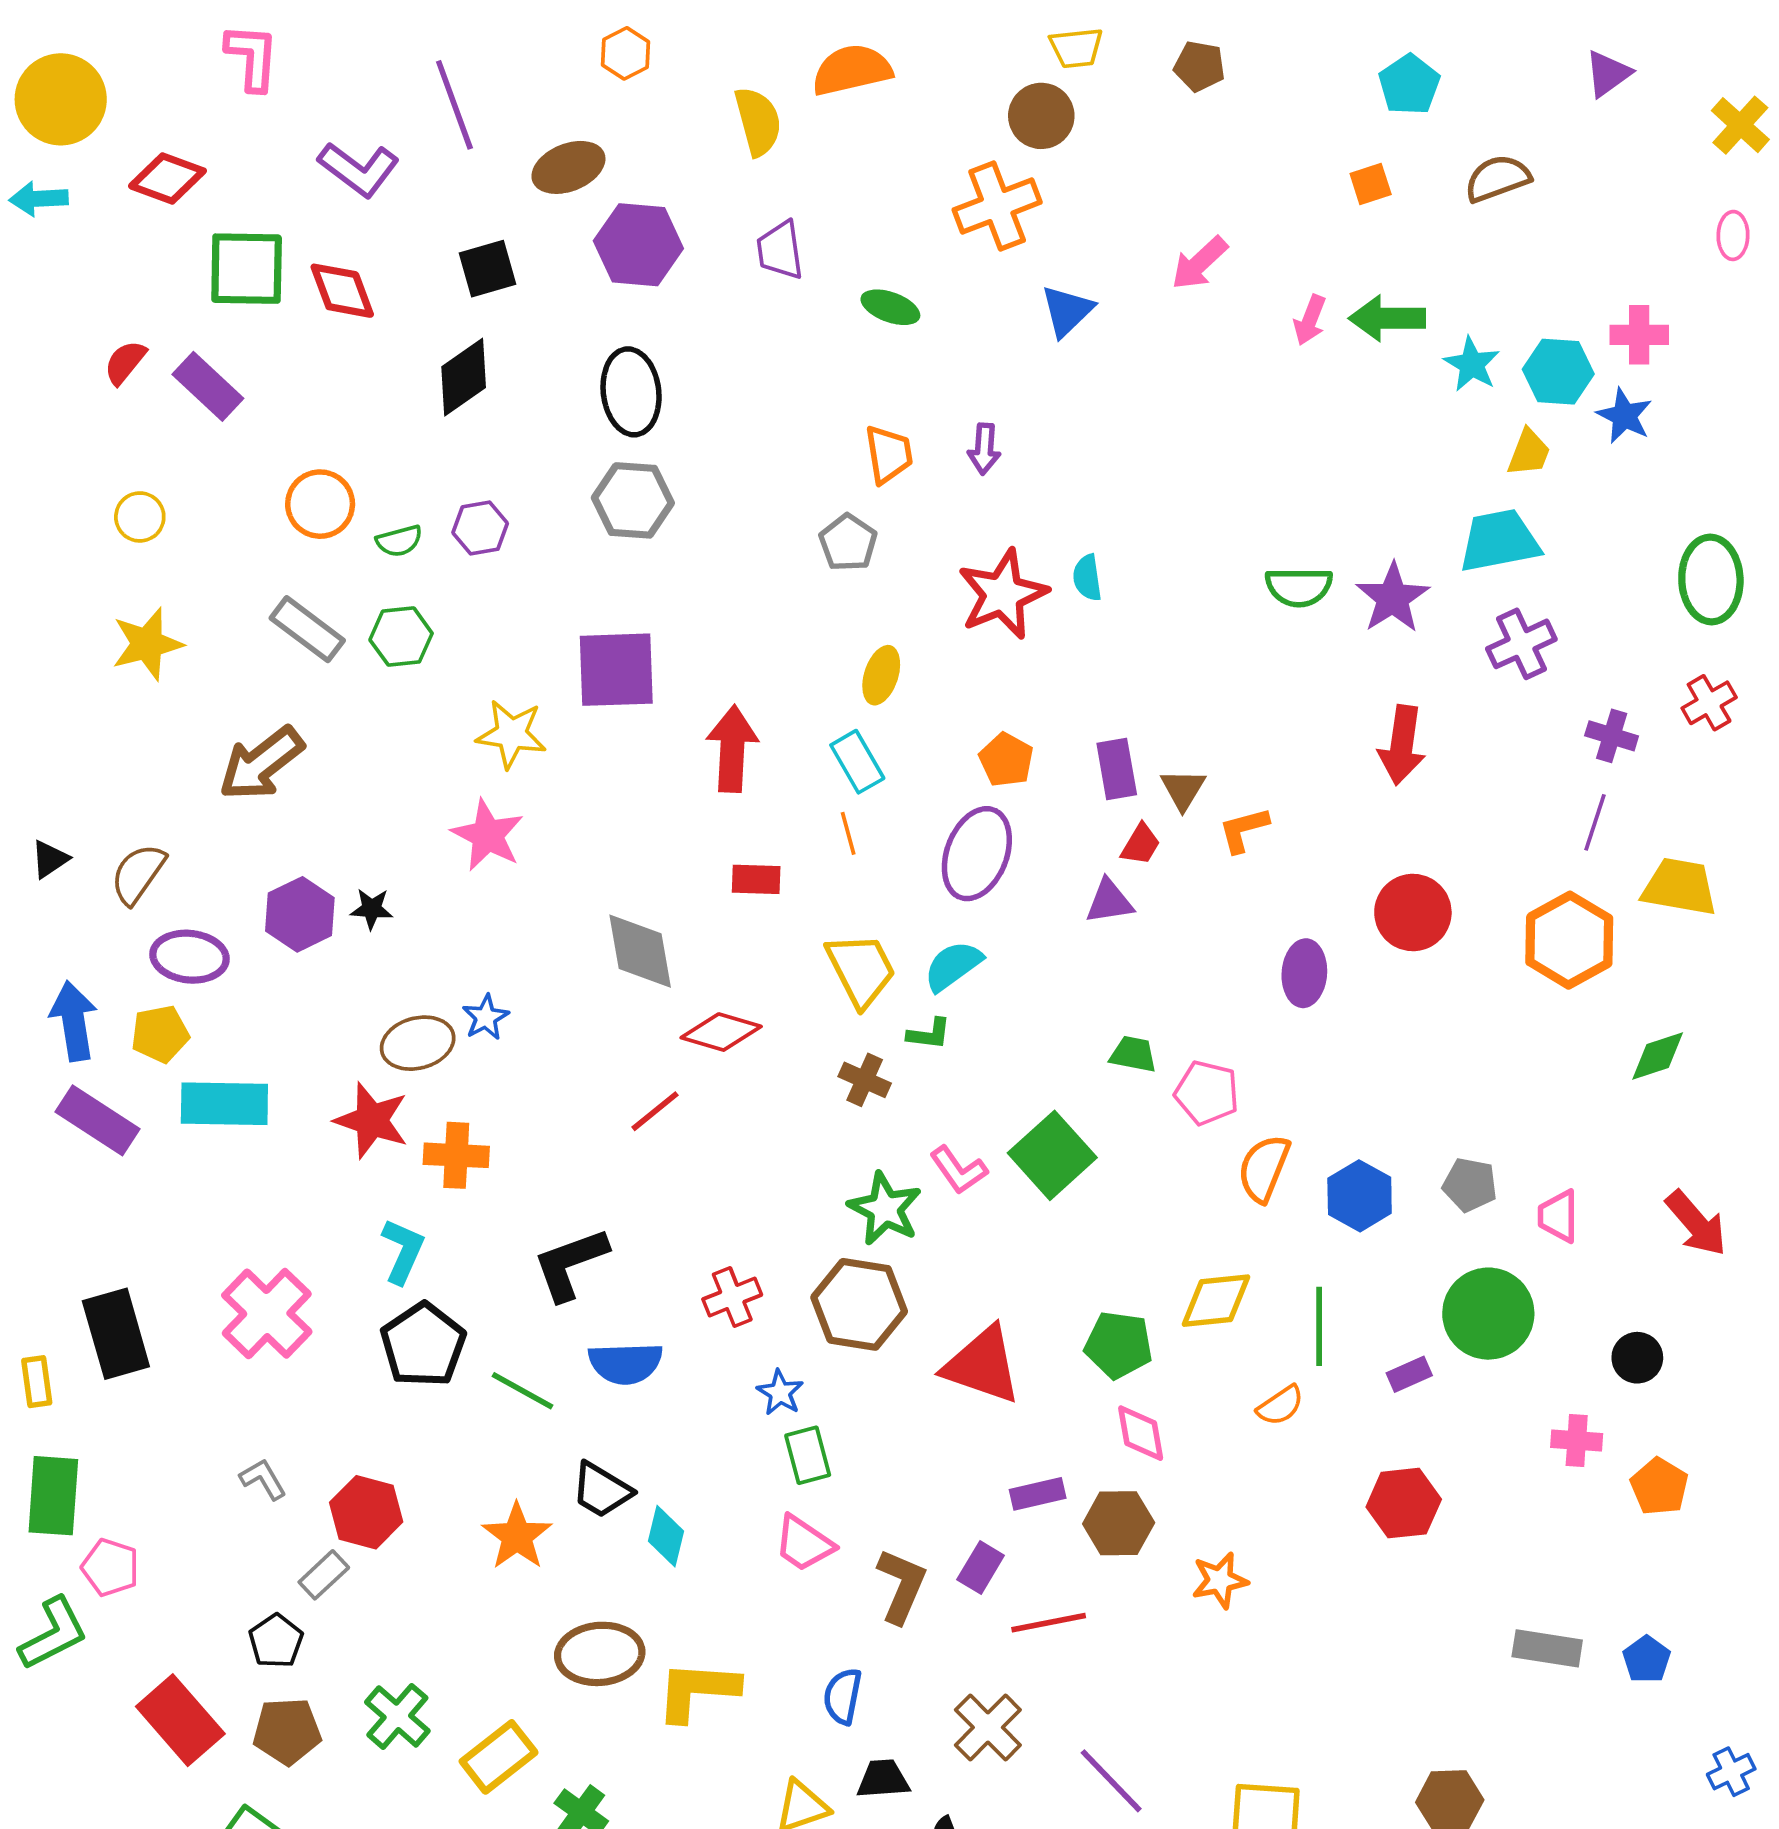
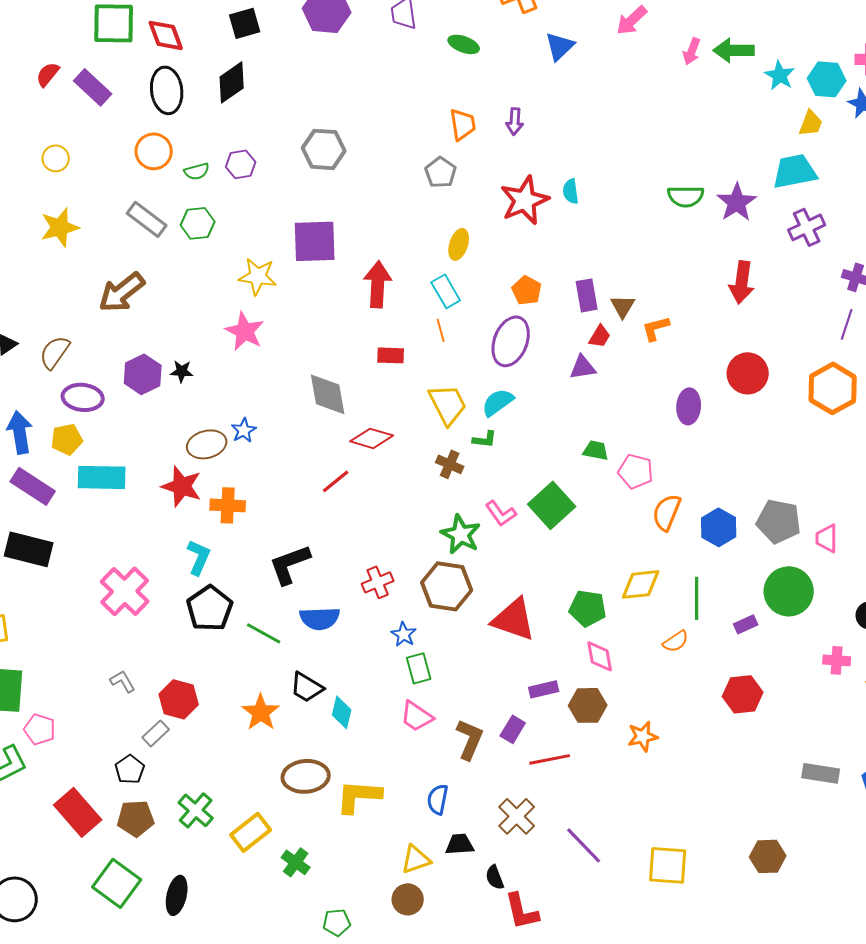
black ellipse: (631, 392) -> (167, 90), moved
gray pentagon: (1470, 1185) -> (779, 521), size x1.5
black rectangle: (116, 1334) -> (29, 549), moved, turned -60

